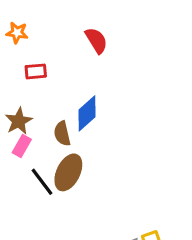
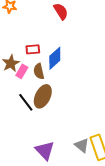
red rectangle: (36, 71) -> (33, 49), moved
pink rectangle: (22, 146) -> (22, 71), moved

